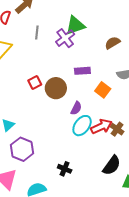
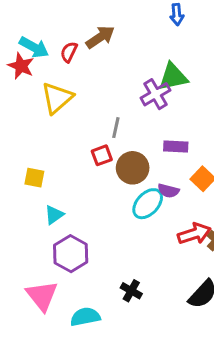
gray line: (37, 32) -> (116, 128), moved
purple semicircle: (76, 108) -> (168, 191), moved, turned 72
cyan ellipse: (82, 126) -> (148, 204), moved

